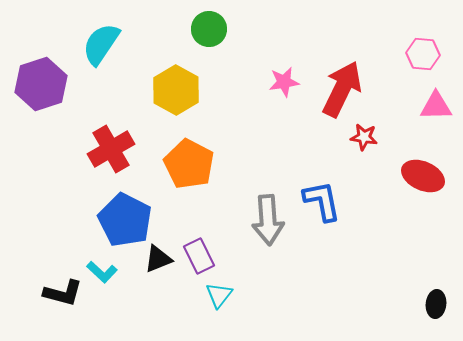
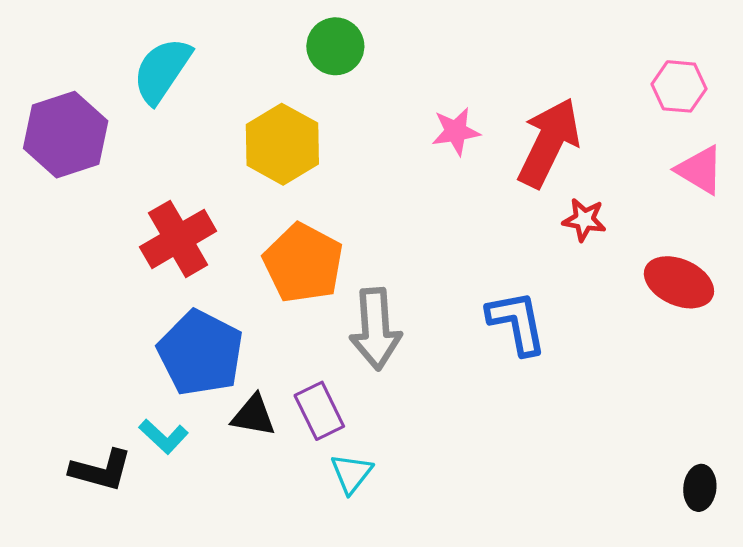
pink triangle: (436, 106) -> (700, 170), turned 32
gray arrow: (268, 220) -> (376, 329), moved
black triangle: (158, 259) -> (253, 416), turned 32

